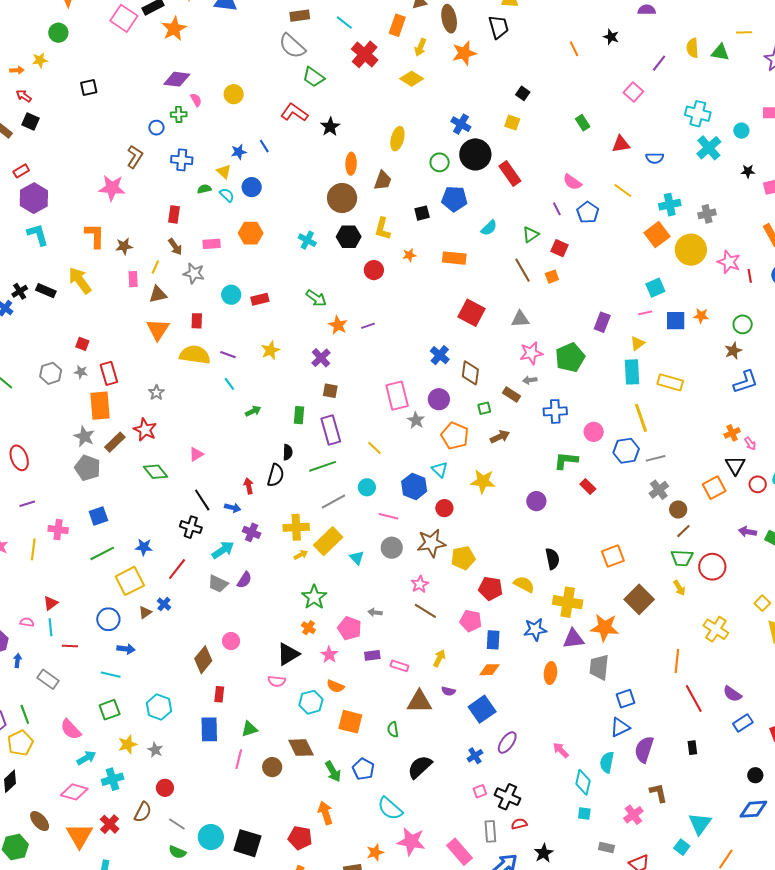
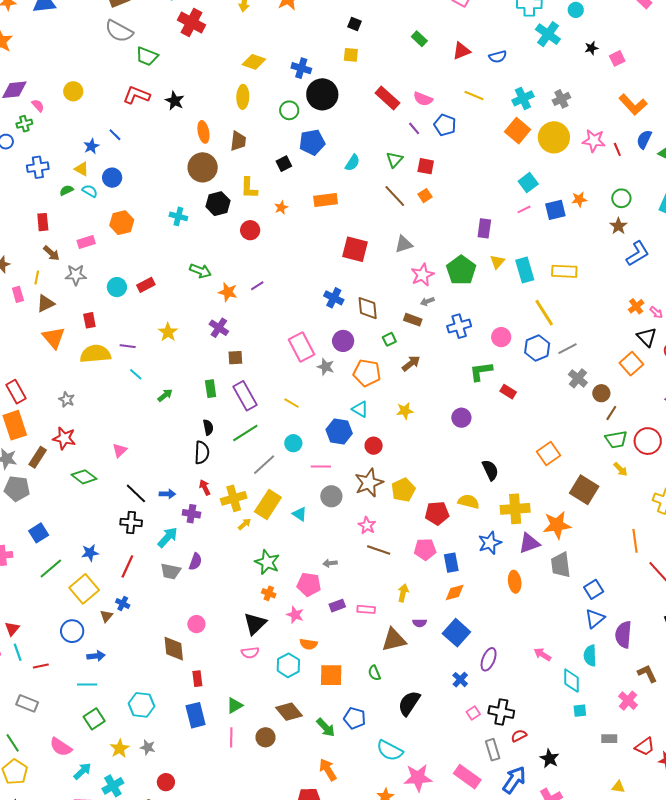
yellow diamond: (412, 79) -> (254, 62), moved
red rectangle: (510, 174) -> (387, 98), moved
yellow triangle: (638, 343) -> (497, 262), moved
yellow star: (483, 481) -> (405, 411), size x0.7
red arrow: (249, 486) -> (205, 487), moved
brown diamond: (203, 660) -> (174, 649), turned -32

